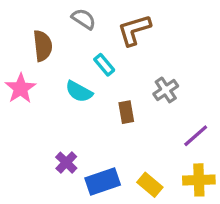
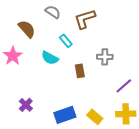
brown semicircle: (43, 46) -> (27, 29), turned -36
gray cross: (166, 90) -> (105, 57), turned 35
purple cross: (66, 163) -> (26, 105), moved

